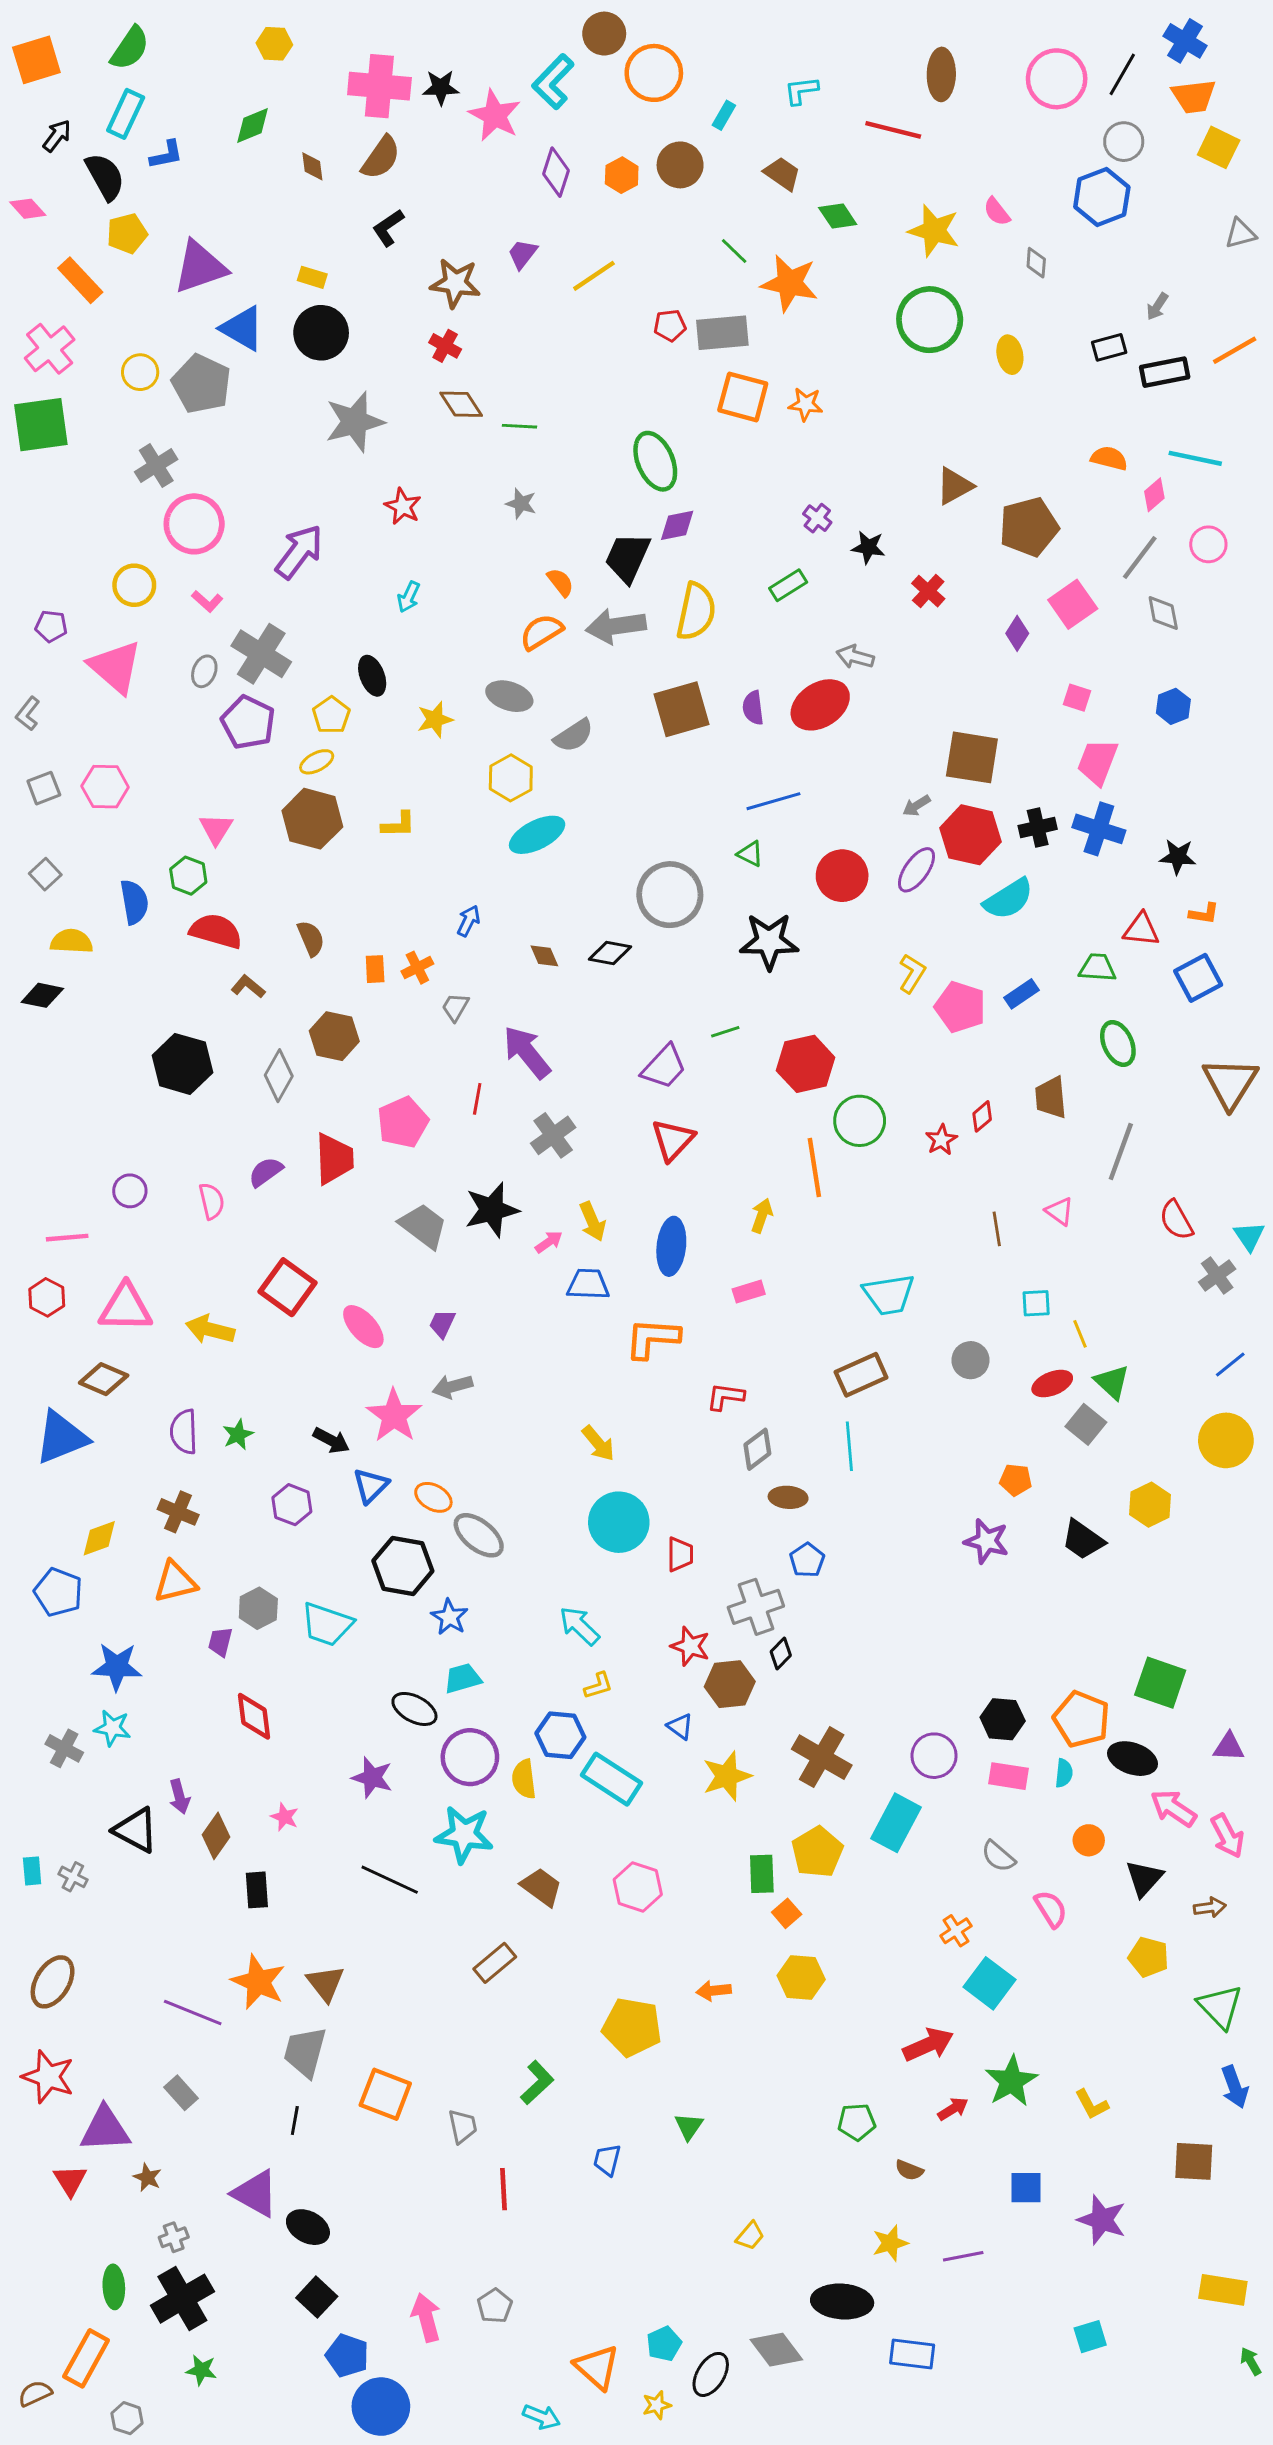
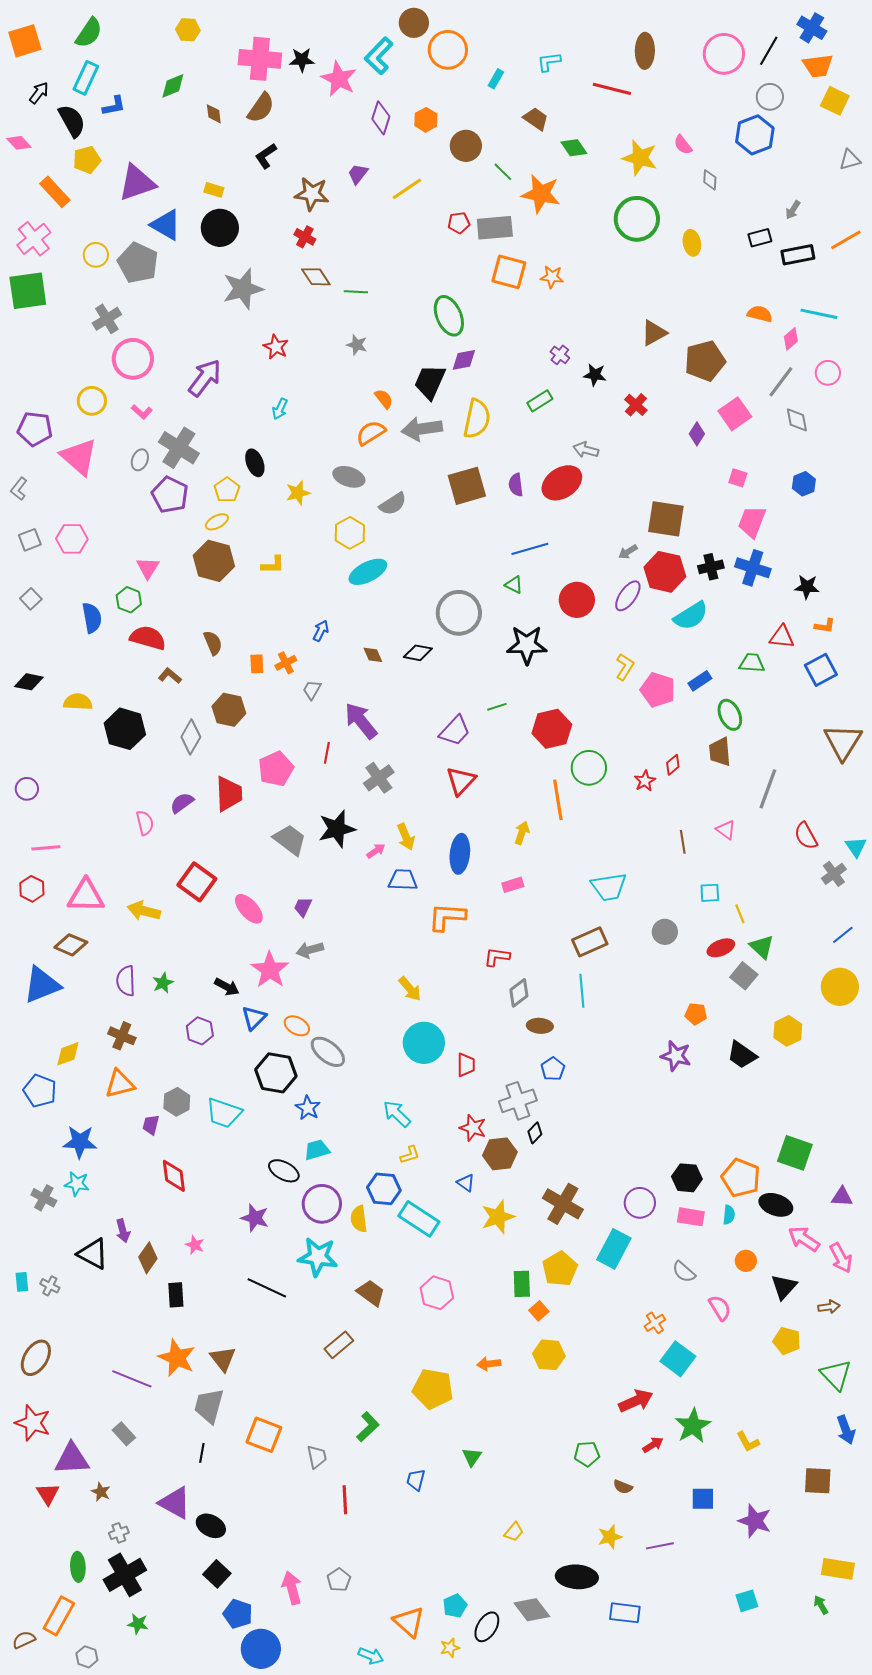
brown circle: (680, 165) -> (466, 146), moved
purple pentagon: (51, 626) -> (35, 429), size x1.6
yellow semicircle: (72, 941) -> (78, 702), moved
green ellipse: (1118, 1043) -> (730, 715), moved
purple circle: (130, 1191) -> (27, 789), moved
green arrow: (1251, 2361) -> (821, 1605), moved

